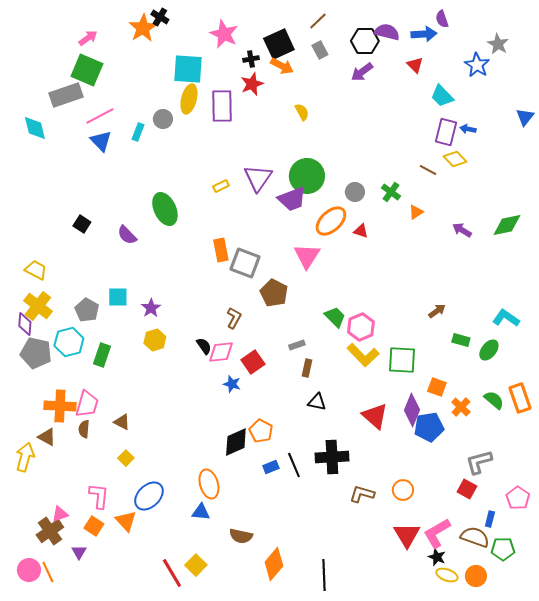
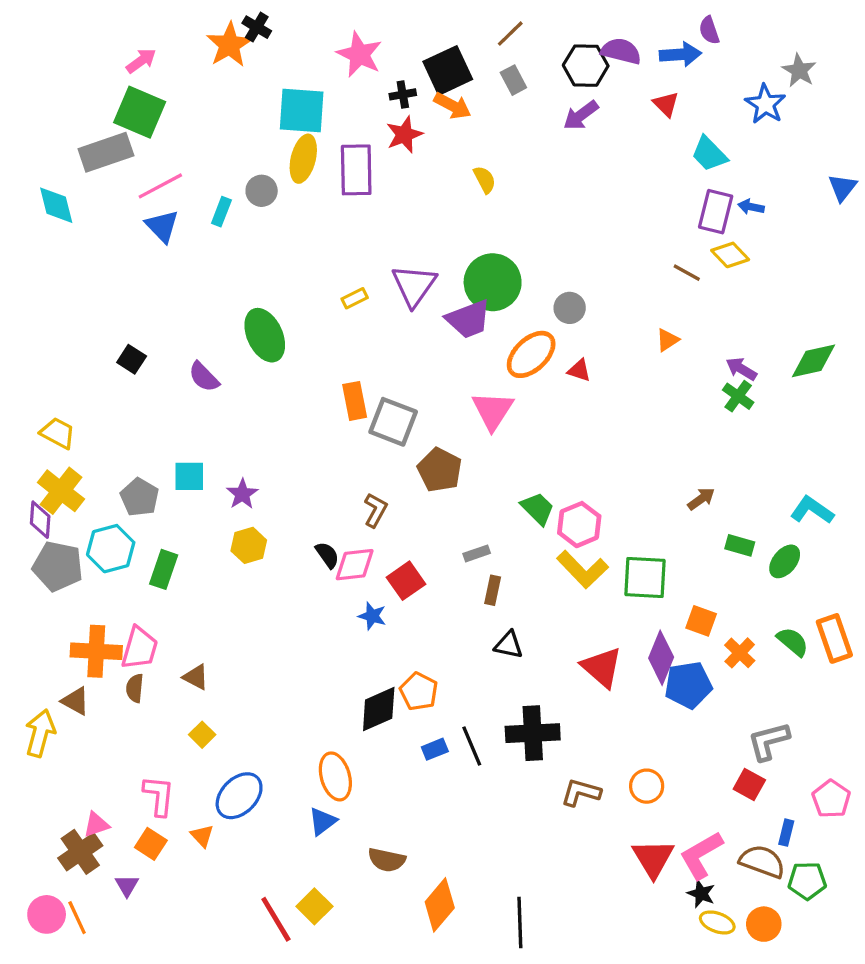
green cross: (391, 192) -> (738, 396), moved
blue triangle: (201, 512) -> (323, 821), turned -42
orange triangle: (126, 521) -> (202, 836), size x0.7

